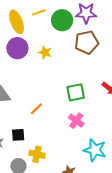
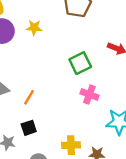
orange line: (36, 109) -> (29, 97), moved
yellow cross: (37, 154) -> (71, 145), moved

